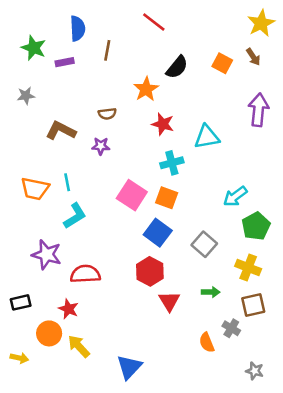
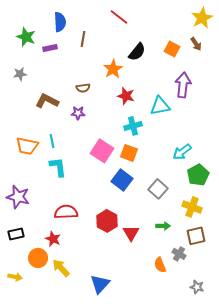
purple arrow: (258, 110) -> (183, 85), moved
cyan L-shape: (75, 216) -> (58, 167), turned -65
purple star: (47, 255) -> (18, 197), moved
red hexagon: (150, 271) -> (107, 221), moved

